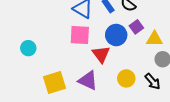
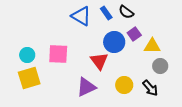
pink square: (80, 35) -> (58, 54), moved
purple triangle: (88, 80) -> (86, 87), turned -50
yellow square: (55, 82) -> (29, 78), moved

